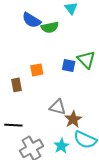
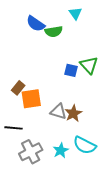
orange square: (37, 70) -> (31, 99), moved, size x1.5
brown rectangle: (16, 85) -> (18, 88), turned 48
brown star: (73, 119) -> (73, 113), moved

